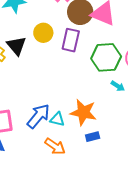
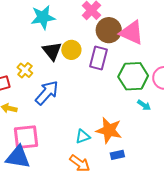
black triangle: (16, 46) -> (52, 51), moved
blue arrow: (38, 116) -> (47, 93), moved
cyan triangle: (57, 119) -> (83, 136), turned -35

